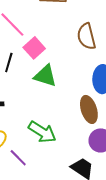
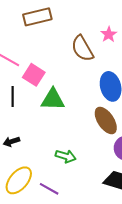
green arrow: (42, 132) -> (66, 156), size x0.7

